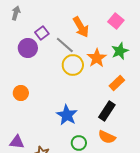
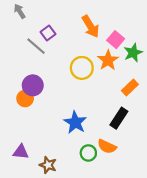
gray arrow: (16, 13) -> (20, 11), turned -48
pink square: (116, 21) -> (116, 40), moved
gray line: (65, 45) -> (36, 46), moved
purple circle: (28, 48) -> (33, 85), moved
orange semicircle: (107, 137) -> (107, 146), moved

